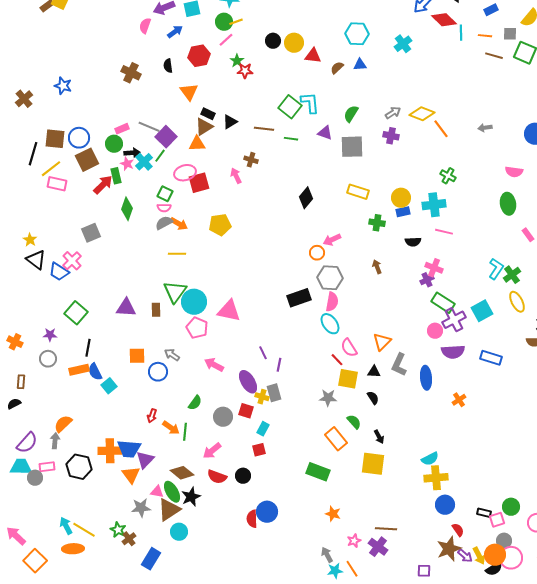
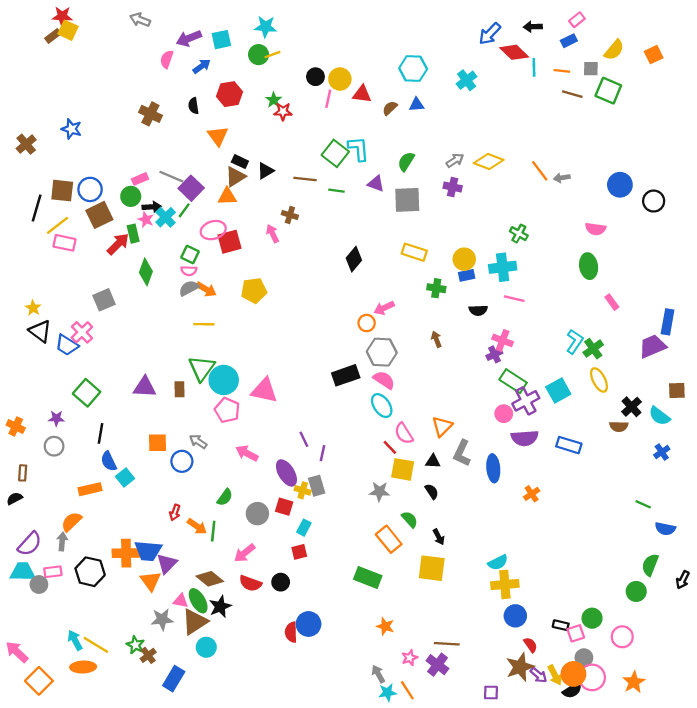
pink line: (226, 40) -> (328, 99), moved, turned -35
orange line: (441, 129) -> (540, 171), moved
pink semicircle: (332, 302) -> (384, 380), turned -66
orange rectangle: (79, 370) -> (90, 489), moved

